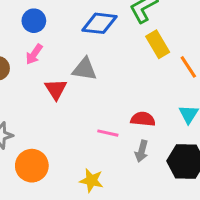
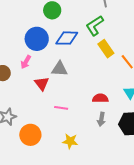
blue circle: (34, 21) -> (37, 39), moved, size x1.5
pink line: (108, 133) -> (61, 108), moved

